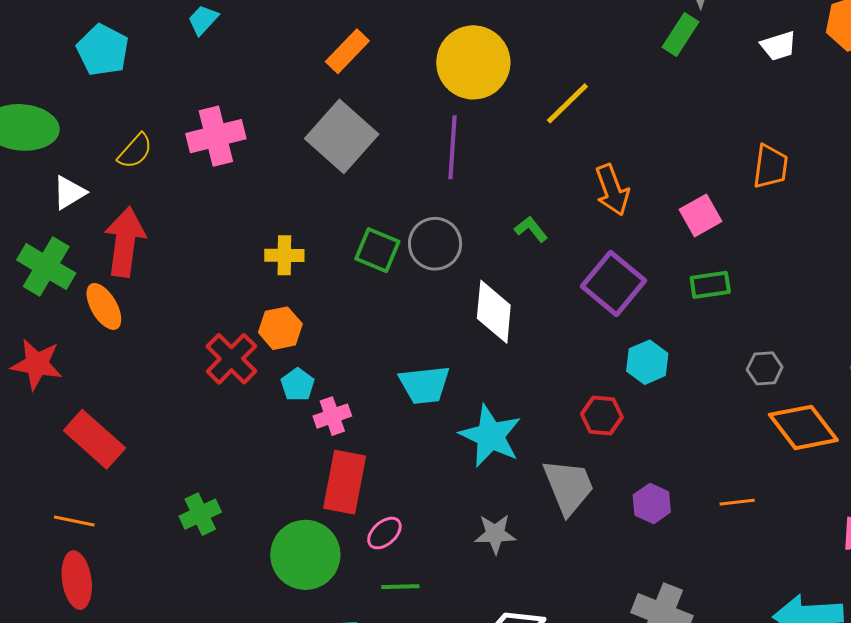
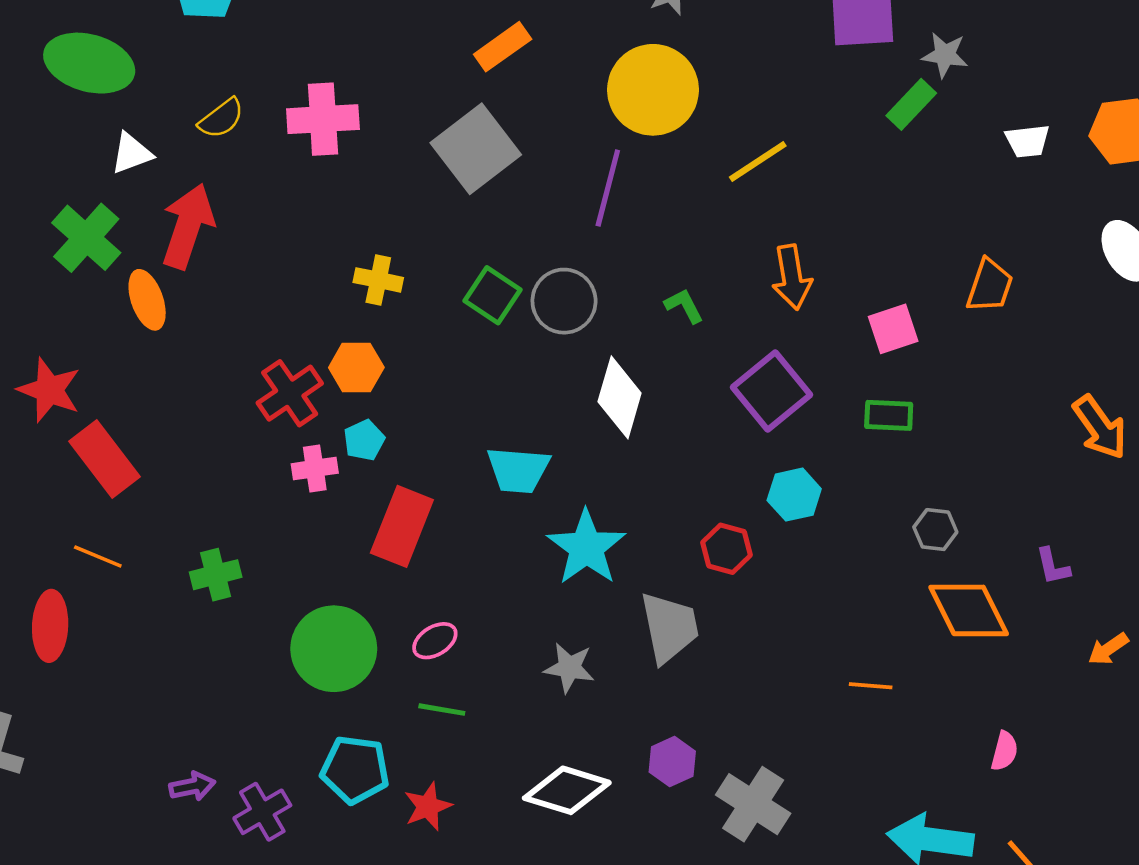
red star: (37, 364) -> (49, 390), moved
pink cross: (332, 416) -> (315, 468), moved
red rectangle: (345, 482) -> (402, 526), moved
purple hexagon: (652, 504) -> (672, 762), moved
orange line: (74, 521) -> (98, 557), moved

